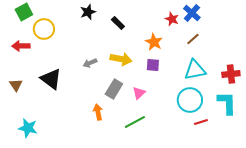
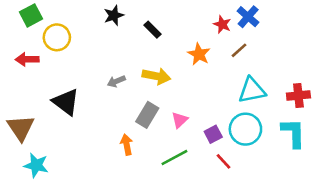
brown line: (193, 39) -> (239, 50), moved
purple square: (153, 65) -> (213, 134), moved, turned -32
brown triangle: (16, 85) -> (21, 128), moved, size x1.6
red line: (201, 122) -> (224, 161), moved, turned 64

